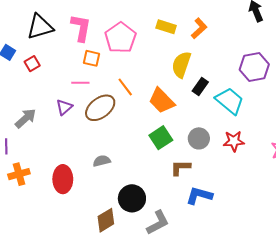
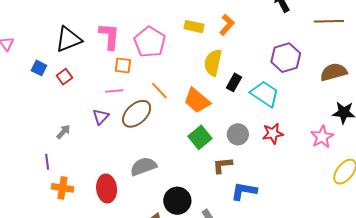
gray arrow: (26, 118) -> (63, 132), size x0.7
gray semicircle: (102, 161) -> (143, 166), size x1.5
orange cross: (19, 174) -> (62, 188), turned 30

